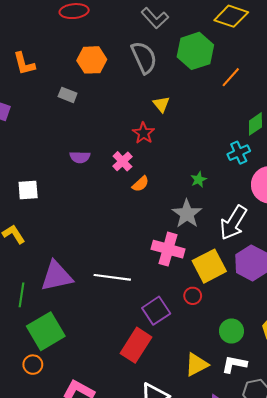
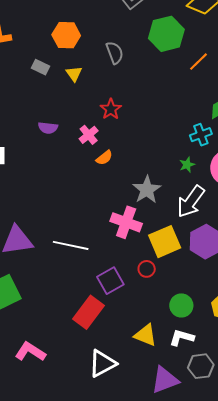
gray semicircle: (144, 57) -> (115, 53), moved, size x0.7
yellow triangle: (161, 104) -> (74, 74), moved
green star: (199, 180) -> (187, 165), moved
yellow triangle: (197, 365) -> (145, 335), turned 45

